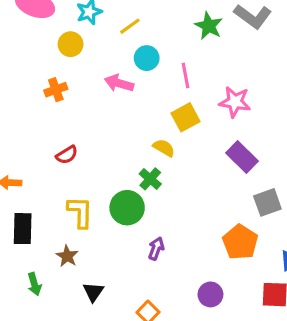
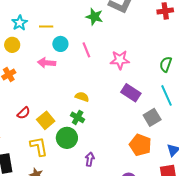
yellow line: (130, 26) -> (46, 27), turned 48
yellow square: (186, 117) -> (46, 120), moved

